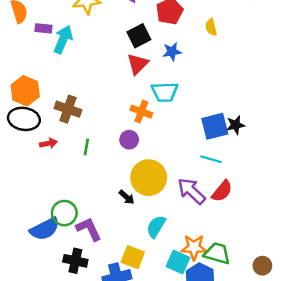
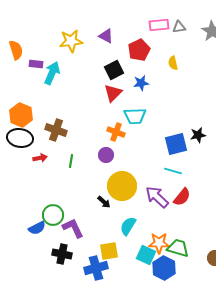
black star: (236, 125) -> (198, 135), moved
blue semicircle: (45, 229) -> (37, 228), size x0.7
yellow square: (133, 257) -> (109, 251), turned -30

